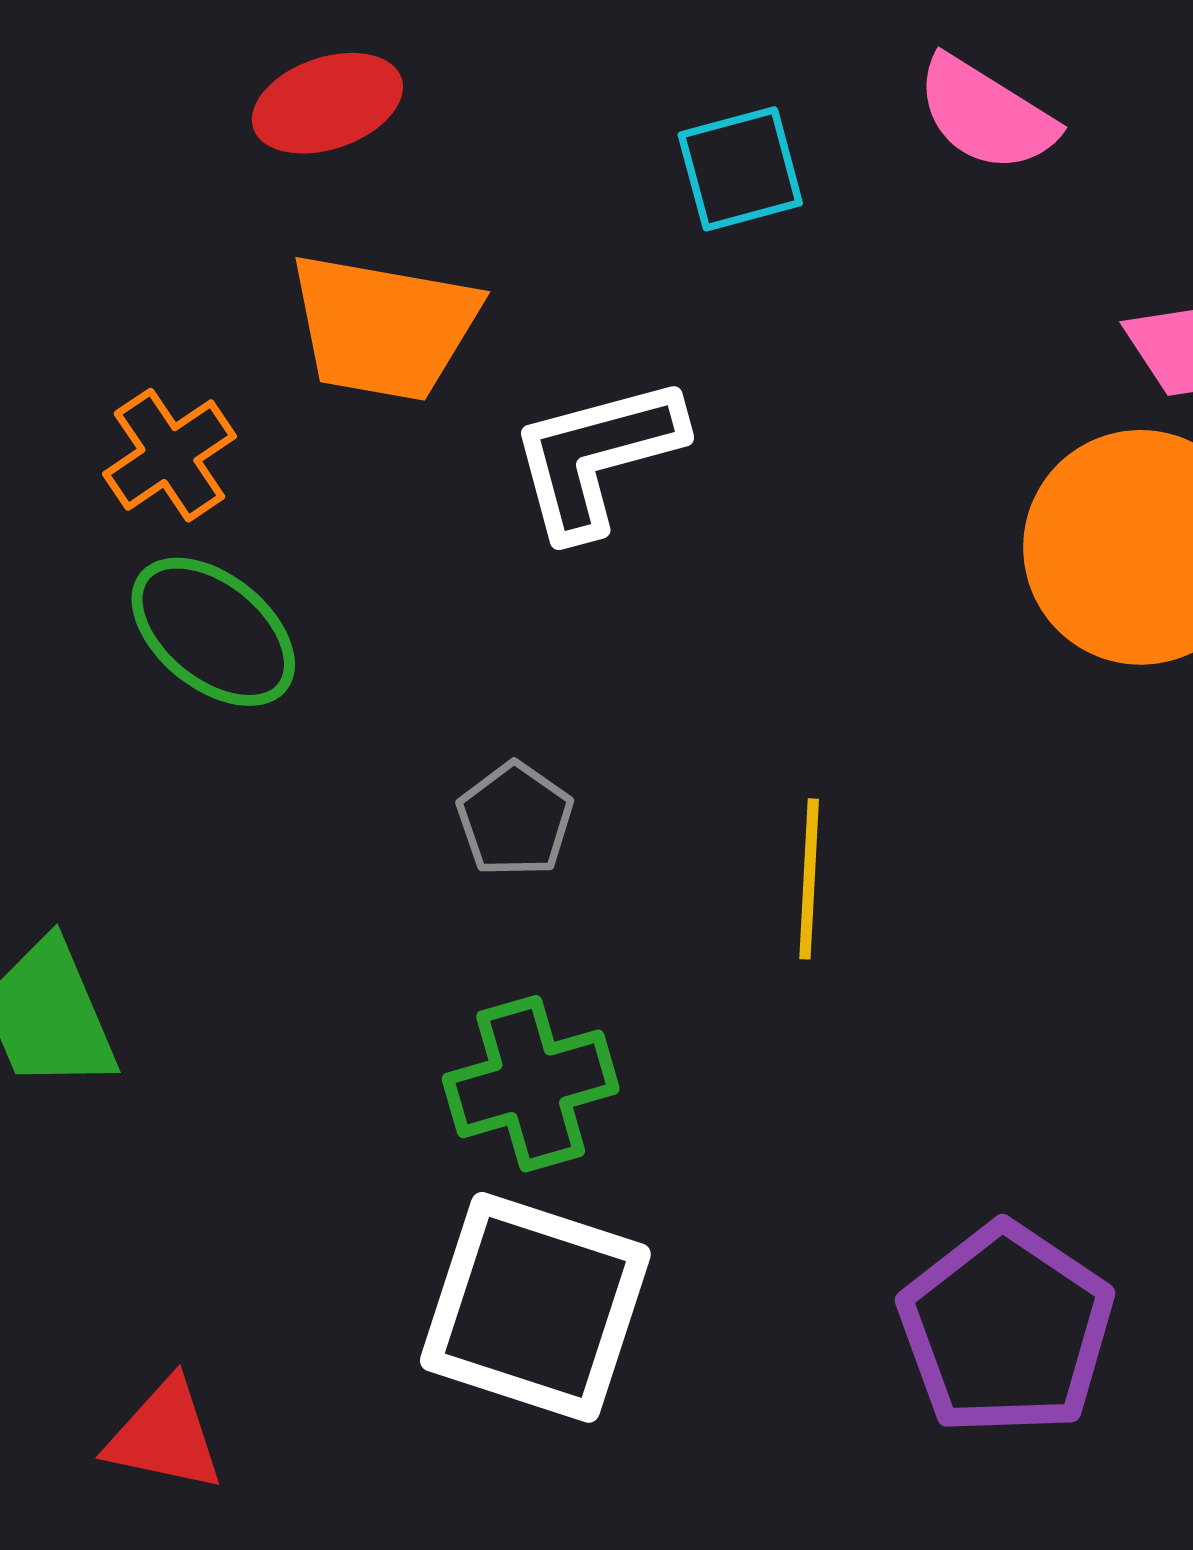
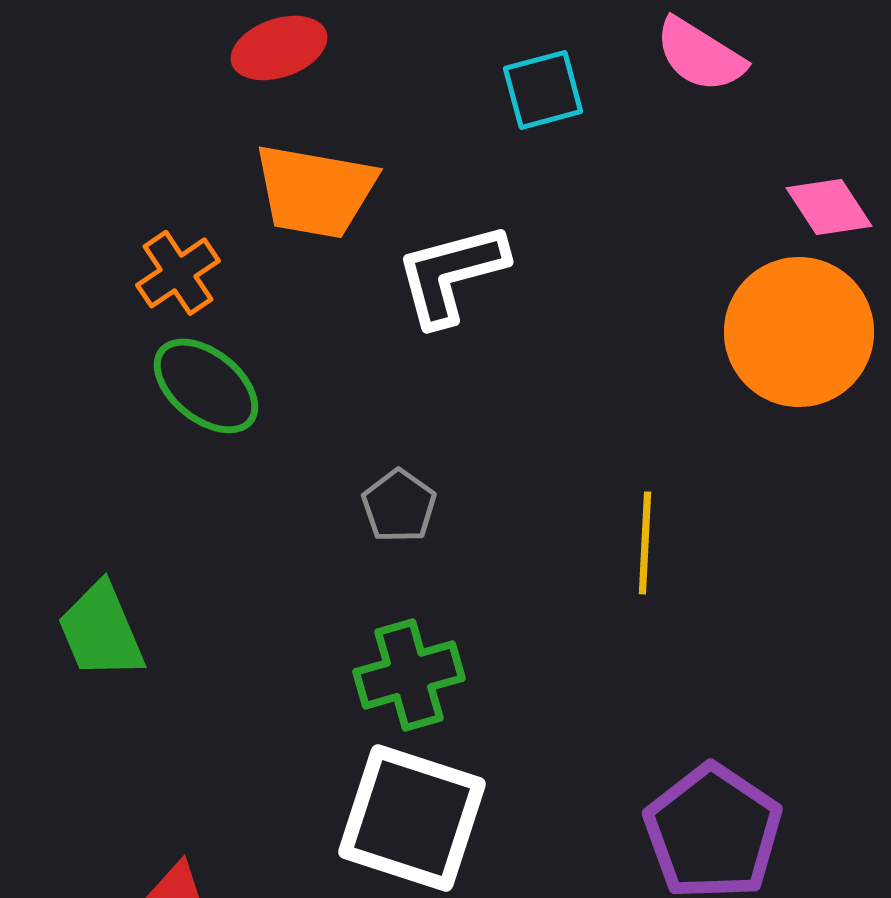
yellow line: (809, 879) -> (645, 543), moved

